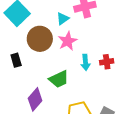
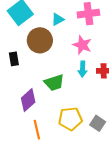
cyan triangle: (63, 19) -> (58, 19), moved
pink star: (68, 41) -> (82, 45), moved, turned -30

